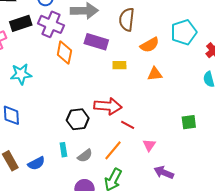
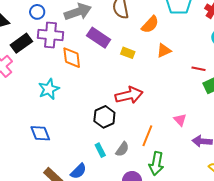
purple rectangle: (96, 42) -> (99, 38), turned 35
yellow rectangle: (119, 65) -> (128, 53), turned 40
cyan star: (21, 74) -> (49, 89), moved
red line: (128, 125) -> (199, 69), moved

